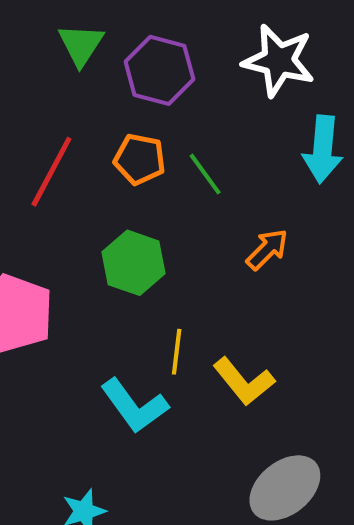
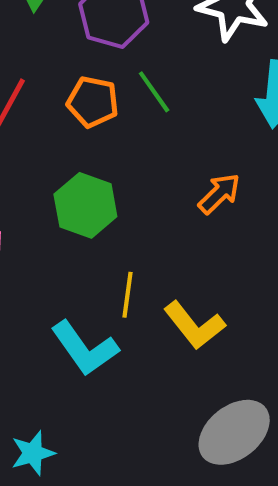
green line: (205, 174) -> (154, 92), moved

